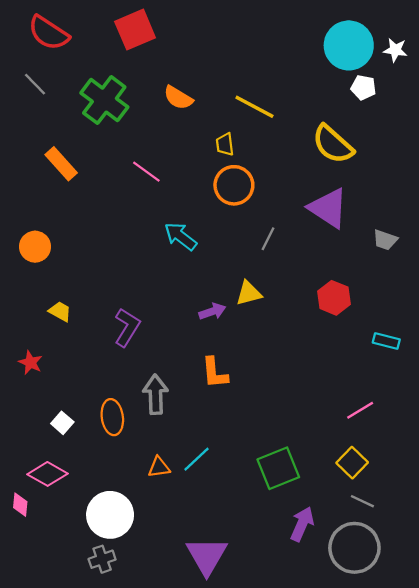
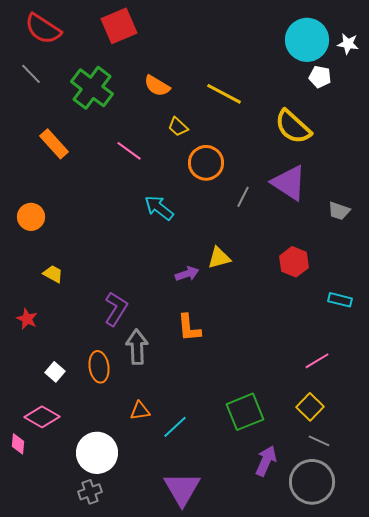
yellow trapezoid: (225, 144) -> (178, 127), moved, turned -40
gray line: (268, 239) -> (243, 197), moved
purple L-shape: (127, 327) -> (116, 309), moved
cyan line: (196, 459) -> (175, 427), moved

